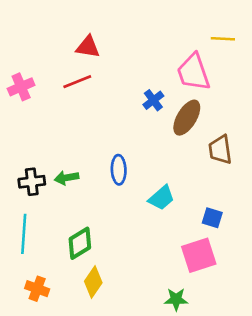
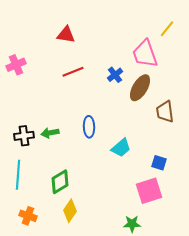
yellow line: (223, 39) -> (167, 29), turned -54
red line: (77, 82) -> (73, 72), moved

